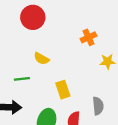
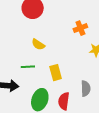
green line: (22, 79) -> (28, 67), moved

